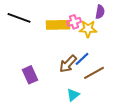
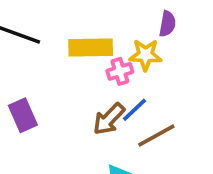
pink cross: (74, 22) -> (120, 71), moved
purple rectangle: (30, 75) -> (23, 115), moved

